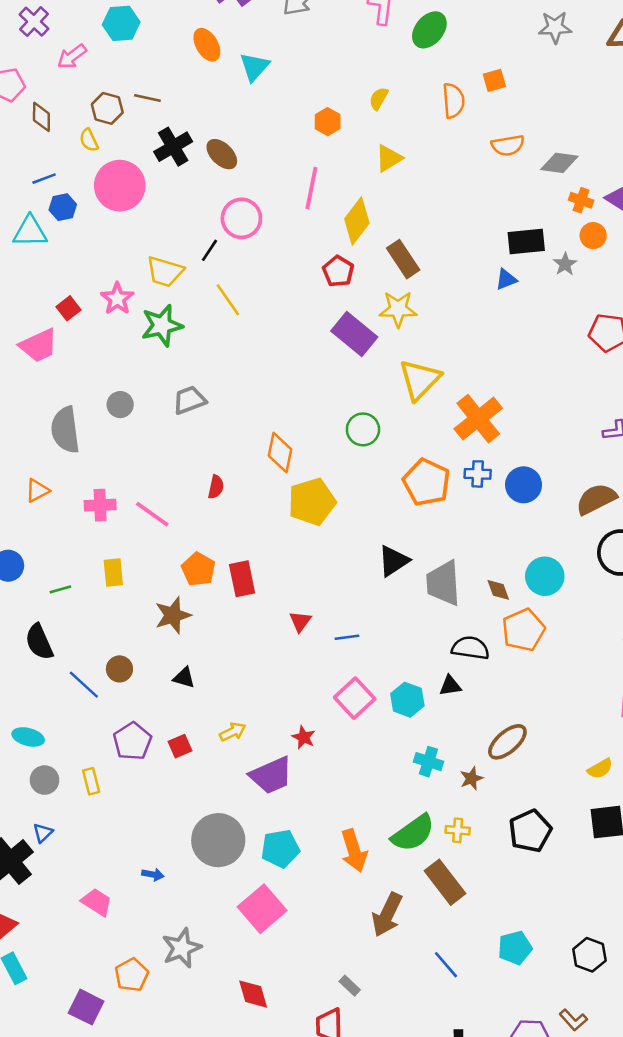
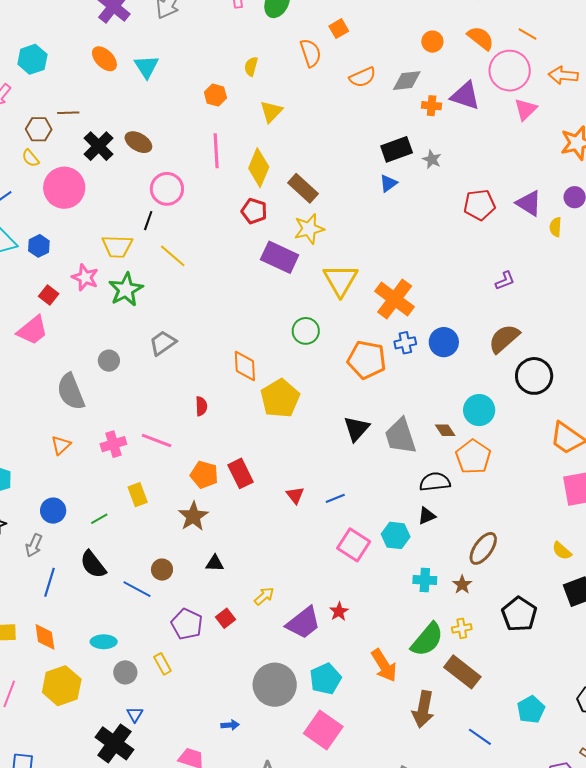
blue hexagon: (63, 207) -> (39, 246), moved
orange circle: (593, 236) -> (432, 42), moved
red star: (304, 737) -> (339, 611), moved, turned 30
yellow semicircle: (600, 769) -> (562, 551), turned 85

